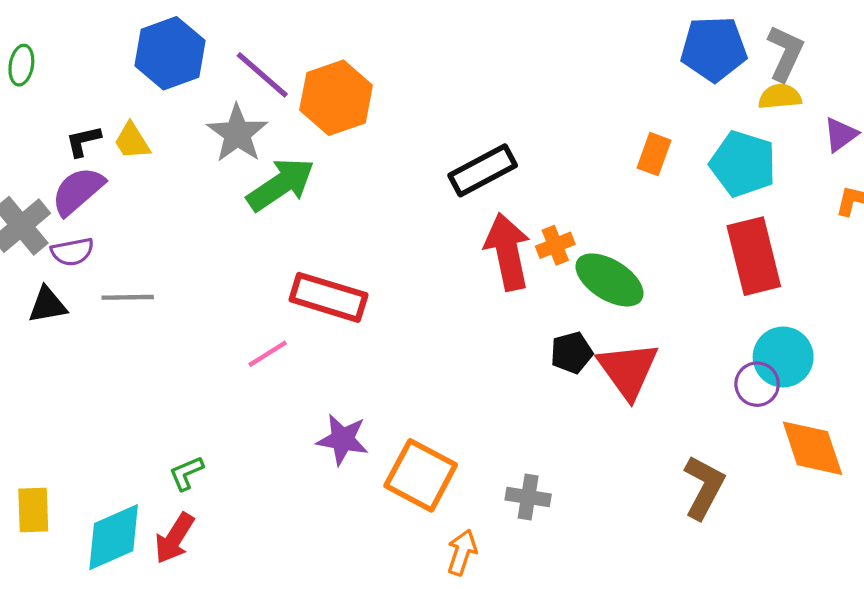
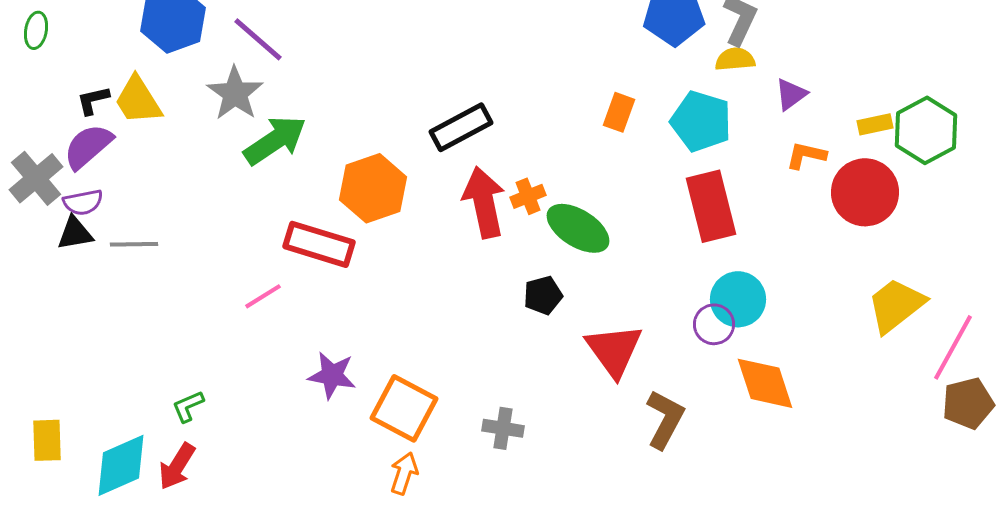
orange hexagon: (336, 98) -> (373, 188), moved
yellow trapezoid: (132, 141) -> (138, 100), size x1.4
black triangle: (47, 305) -> (75, 233), moved
red triangle: (628, 370) -> (614, 350), moved
orange arrow: (462, 552) -> (404, 473), moved

